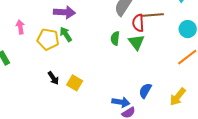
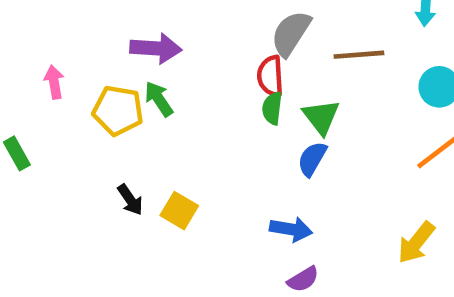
red semicircle: (138, 23) -> (270, 76), moved
blue semicircle: (145, 91) -> (312, 159), moved
blue arrow: (121, 102) -> (291, 229), moved

